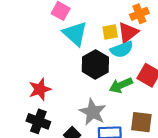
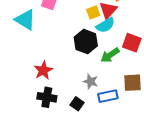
cyan triangle: (75, 34) -> (25, 20), moved
gray star: (93, 112) -> (91, 81), size x0.7

